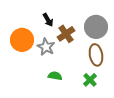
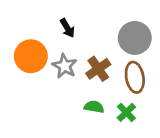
brown cross: (66, 34) -> (98, 69), moved
green semicircle: (55, 76) -> (94, 107), moved

